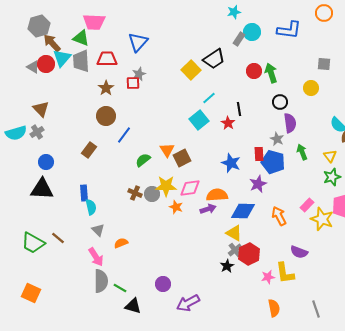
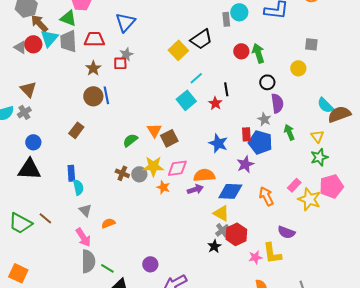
gray rectangle: (239, 39) -> (226, 19), turned -40
blue line: (124, 135) -> (106, 95), moved, turned -48

